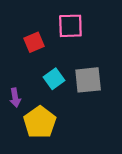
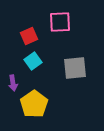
cyan square: (54, 79) -> (33, 61), moved

